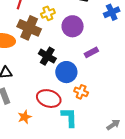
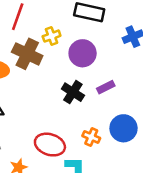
black cross: (47, 56) -> (73, 92), moved
blue circle: (66, 72) -> (124, 128), moved

